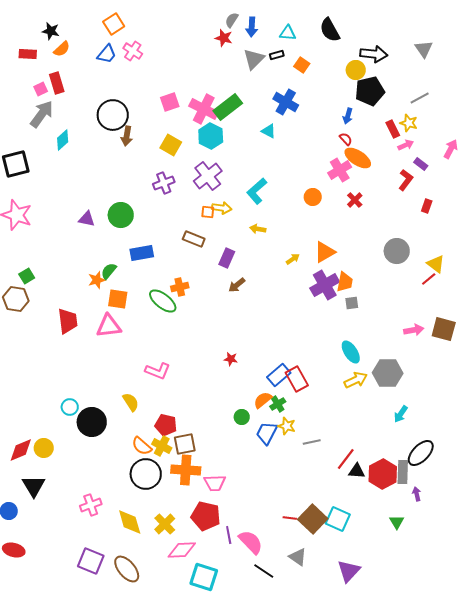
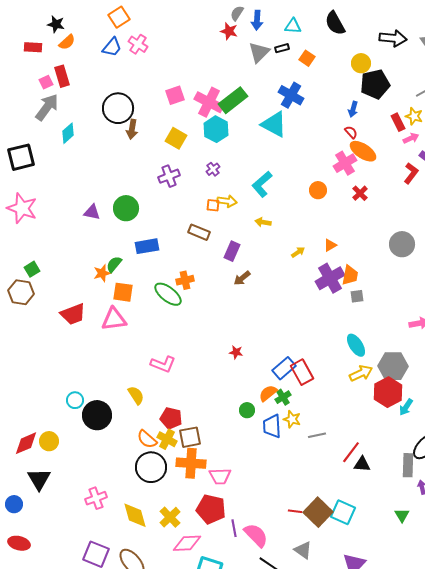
black arrow: (374, 54) -> (393, 38), moved
cyan triangle: (269, 131) -> (274, 124), size x1.8
purple cross: (208, 176) -> (213, 169), size x0.5
orange triangle: (325, 252) -> (330, 245), size x0.6
red trapezoid: (68, 321) -> (73, 314), turned 76
blue trapezoid: (267, 433) -> (272, 426), turned -30
red hexagon: (383, 474) -> (388, 392), moved

